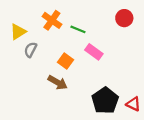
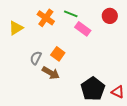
green line: (78, 29) -> (71, 14), moved
gray semicircle: (31, 50) -> (36, 58), moved
pink rectangle: (94, 52) -> (83, 29), moved

